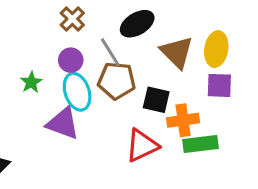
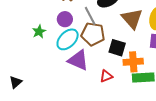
cyan ellipse: (77, 92) -> (68, 39), turned 60
purple triangle: (63, 123) -> (78, 60), moved
red triangle: (142, 146) -> (106, 76), size x0.6

